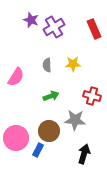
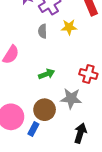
yellow star: (73, 64) -> (69, 27), moved
gray semicircle: (47, 65) -> (43, 31), moved

